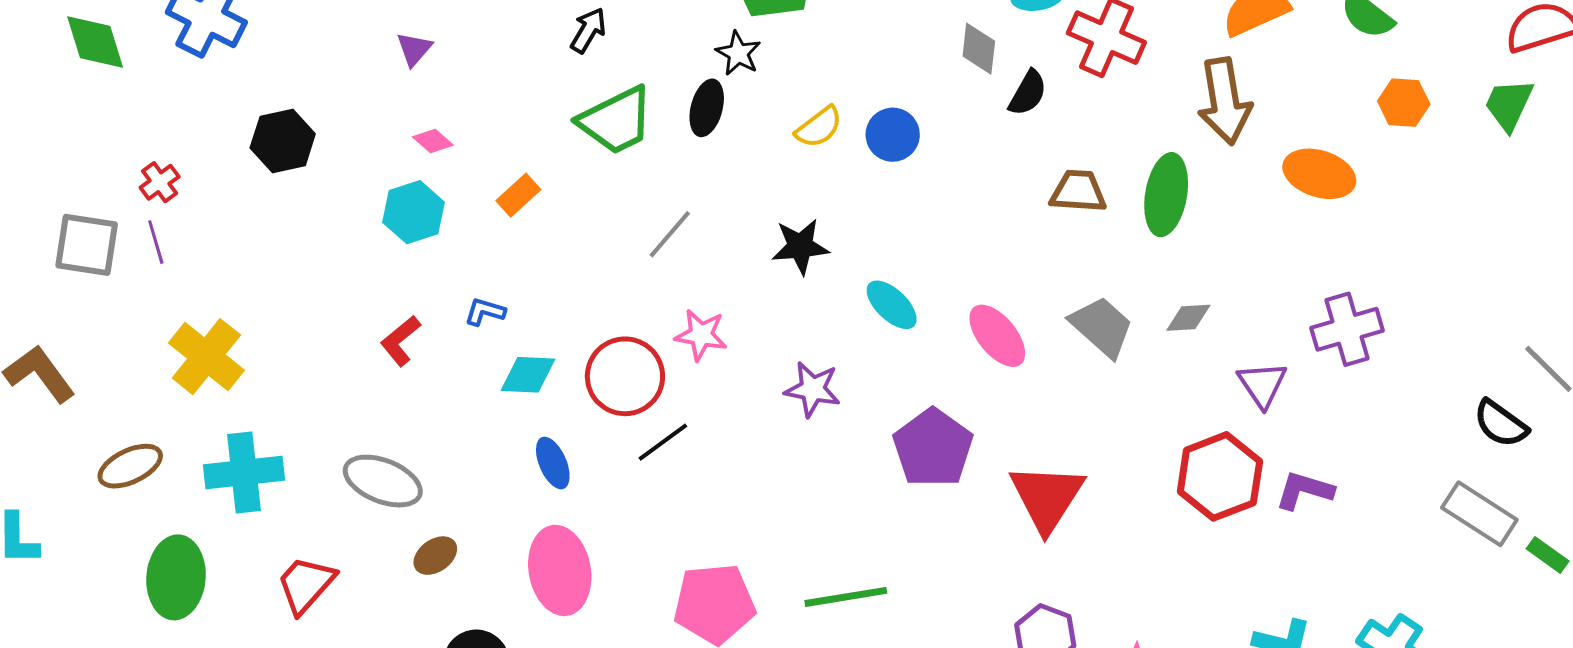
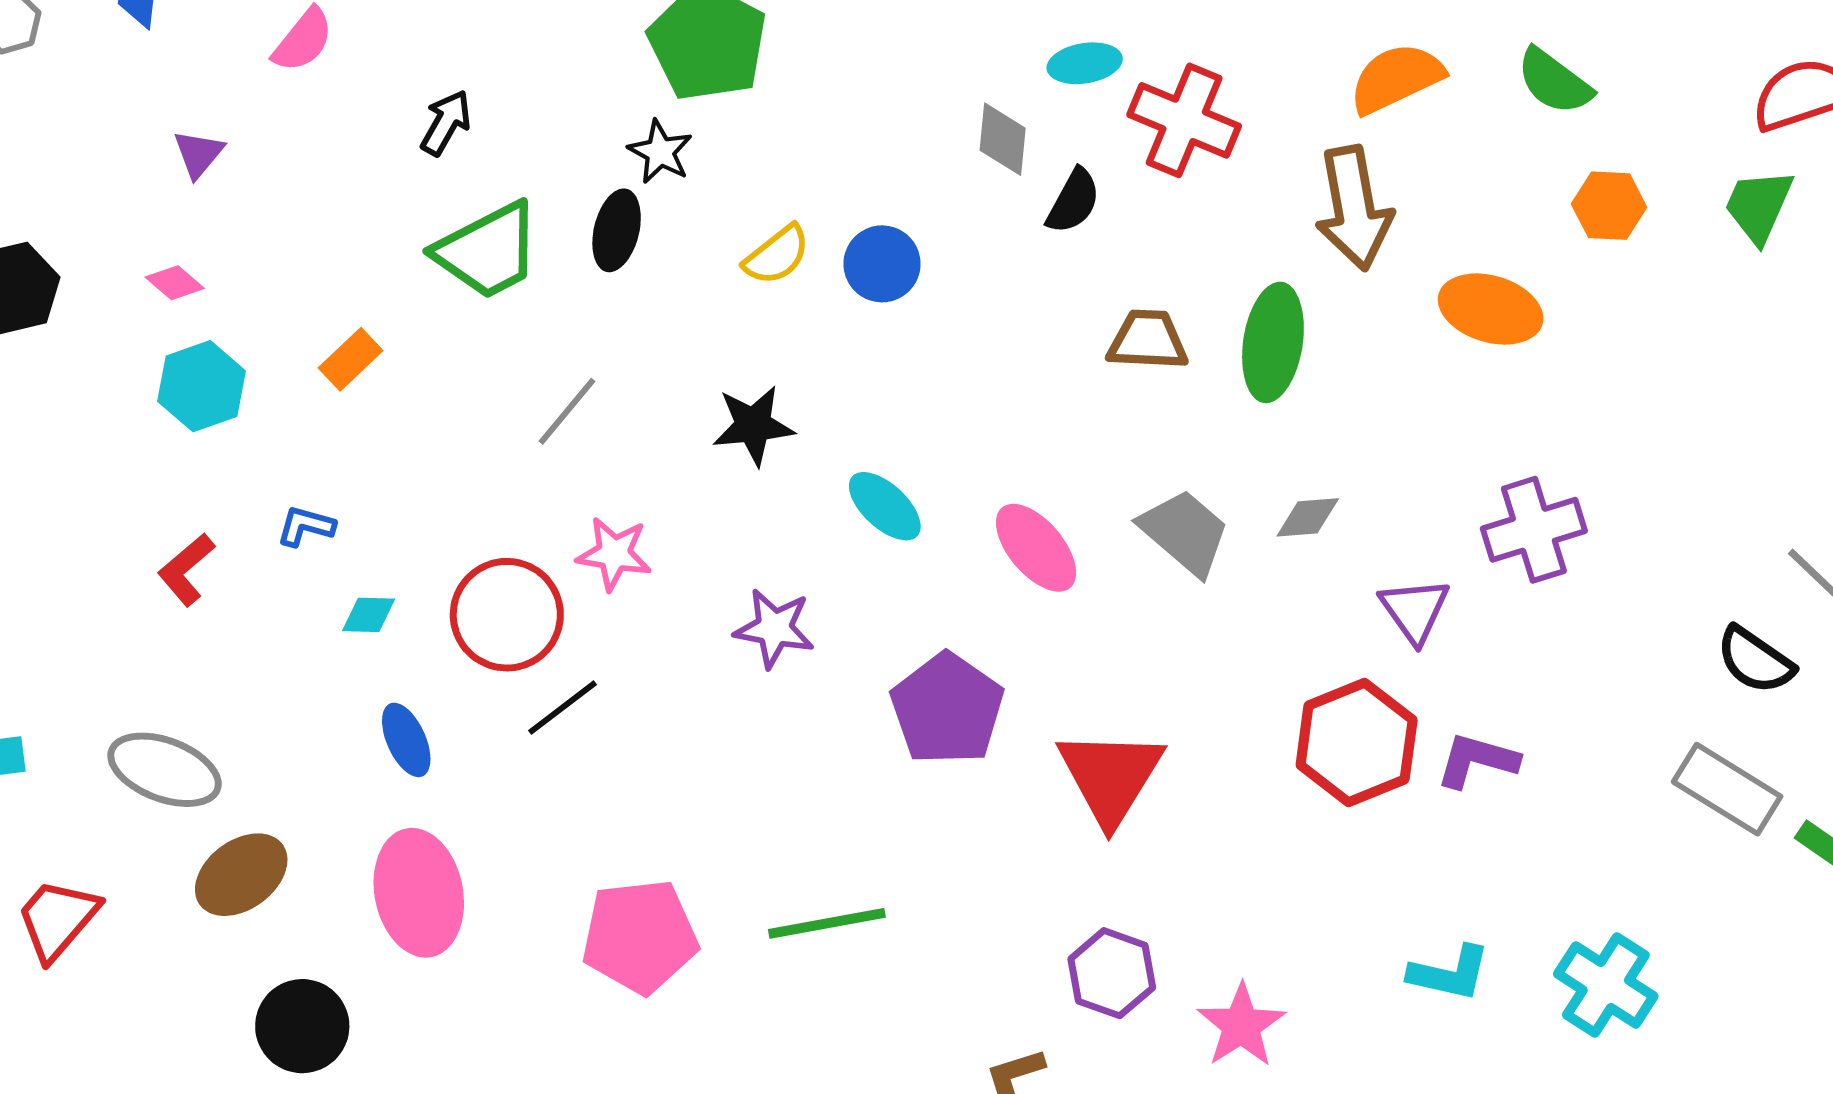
pink diamond: (433, 141) -> (175, 283), moved
cyan diamond: (528, 375) -> (369, 615), size x0.7
brown ellipse: (435, 556) -> (241, 875), size x1.5

